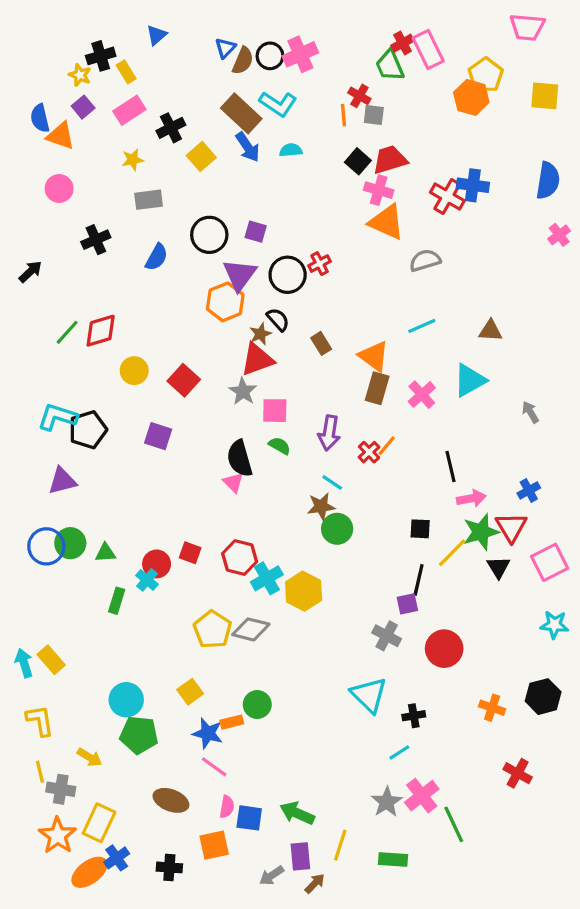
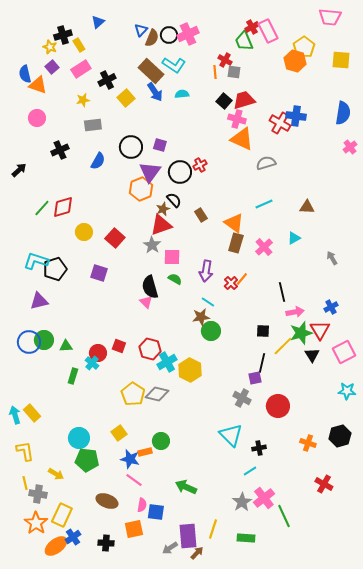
cyan triangle: (470, 380) -> (294, 238), size x0.6
green arrow: (297, 813) -> (186, 487), moved
purple rectangle: (300, 856) -> (188, 536), size x1.4

